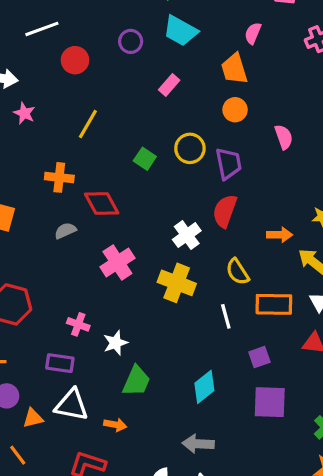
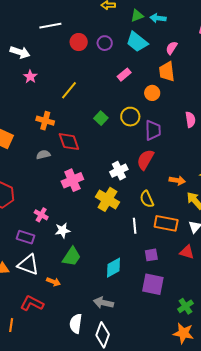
pink semicircle: (253, 33) -> (172, 48), moved
red circle: (75, 60) -> (79, 42), moved
orange circle: (235, 110) -> (152, 93), moved

